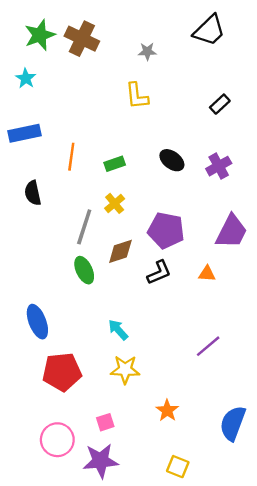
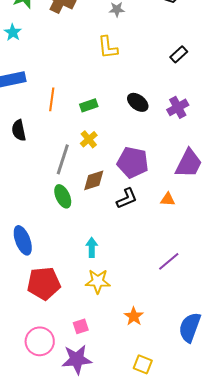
cyan arrow: (118, 330) -> (92, 247), turned 42

